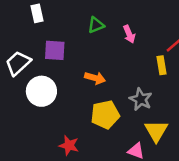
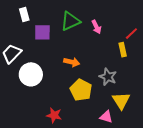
green triangle: (96, 25) -> (70, 21), size x1.5
purple square: (55, 50) -> (42, 32), moved
yellow pentagon: (105, 115) -> (81, 90), turned -30

